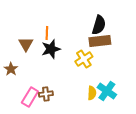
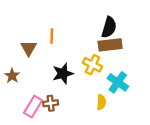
black star: (51, 49) -> (63, 74), moved
yellow cross: (84, 59) -> (92, 65), turned -30
cyan cross: (107, 91) -> (118, 82), moved

